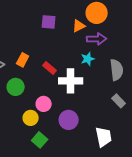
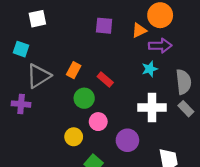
white cross: (71, 81) -> (152, 108), moved
green circle: (16, 87) -> (84, 98), moved
gray rectangle: (119, 101) -> (186, 109), moved
yellow circle: (31, 118) -> (74, 137), moved

